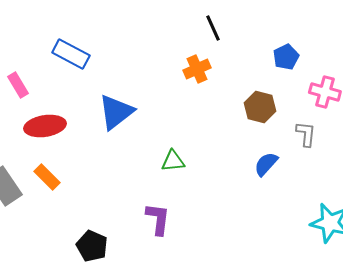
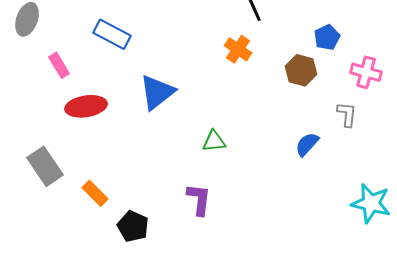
orange cross: (197, 69) -> (238, 49), turned -32
brown hexagon: (260, 107) -> (301, 70), moved
orange rectangle: (47, 177) -> (95, 193), moved

